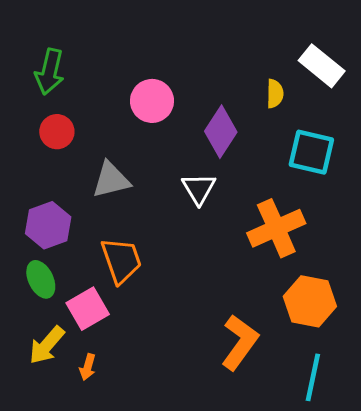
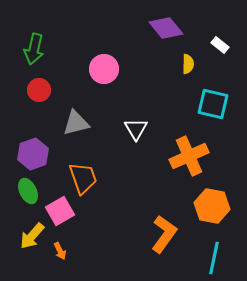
white rectangle: (322, 66) -> (220, 45), size x0.6
purple diamond: (221, 132) -> (166, 28), moved, turned -72
orange arrow: (88, 367) -> (60, 251), turned -42

